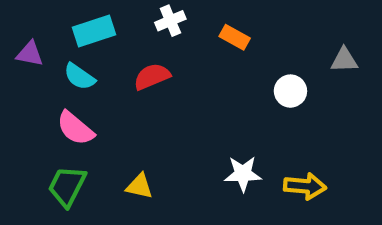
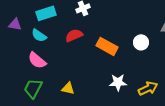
orange rectangle: (235, 37) -> (107, 46), moved, size x1.5
yellow arrow: (305, 186) -> (148, 88), turned -30

